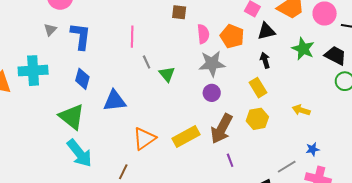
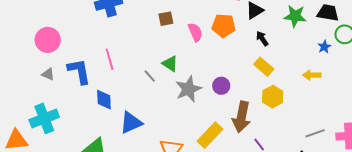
gray triangle: (50, 30) -> (48, 74), turned -32
pink line: (132, 37) -> (110, 59), moved
gray star: (212, 64) -> (188, 89), moved
green triangle: (167, 74) -> (170, 64), moved
blue diamond: (82, 79) -> (104, 100), moved
blue star: (313, 149) -> (324, 47), moved
gray line: (287, 167) -> (315, 133), turned 30

